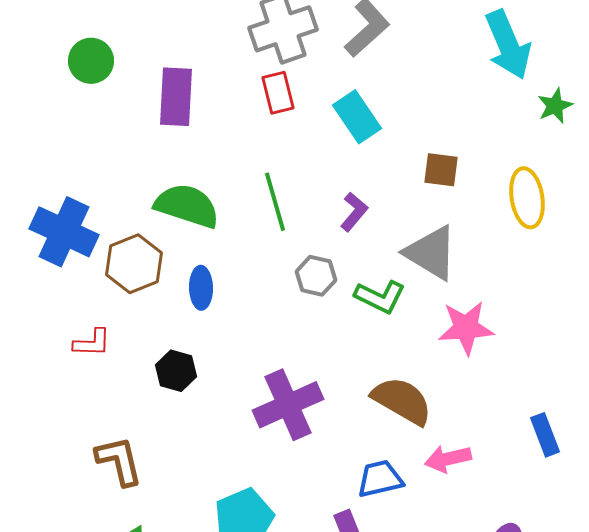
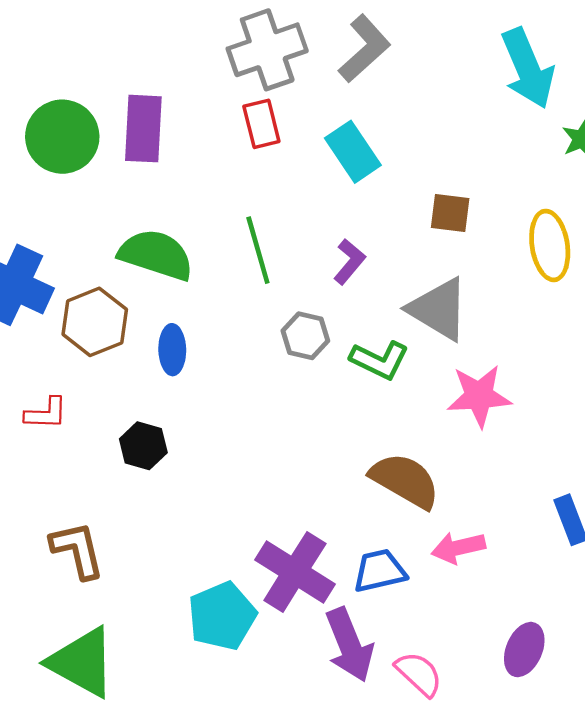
green circle: (91, 61) -> (62, 137), moved, size x1.4
purple cross: (288, 405) -> (295, 572), moved, turned -34

